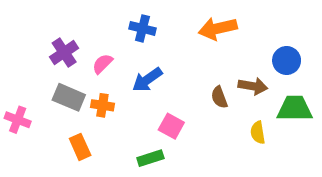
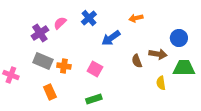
blue cross: (142, 28) -> (89, 18), turned 35
orange arrow: (218, 28) -> (136, 18), size x0.6
pink semicircle: (102, 64) -> (60, 23), moved
blue arrow: (147, 80) -> (111, 38), moved
pink square: (171, 126) -> (95, 69), moved

